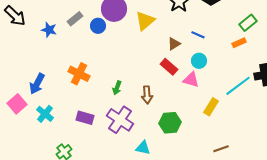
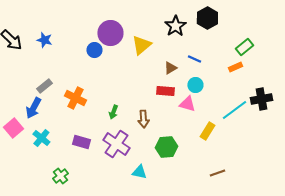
gray rectangle: (75, 19) -> (44, 86), moved
blue star: (49, 30) -> (44, 40), moved
red rectangle: (169, 67) -> (165, 91), turned -36

